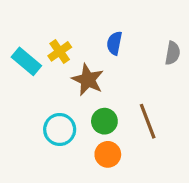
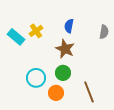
brown star: (88, 80) -> (65, 49), moved
brown line: (148, 121) -> (89, 92), moved
orange circle: (108, 154) -> (56, 93), moved

